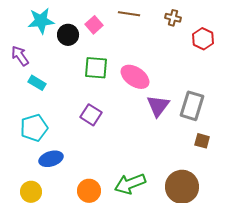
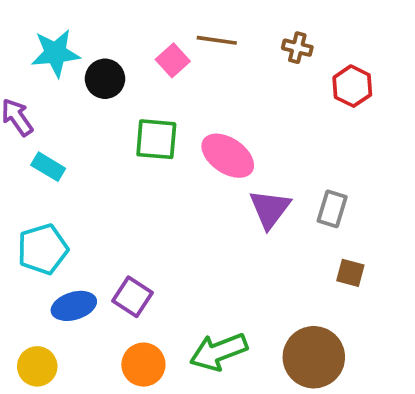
pink square: (94, 25) -> (173, 60), moved
gray rectangle: (192, 106) -> (332, 209), size x0.7
purple square: (91, 115) -> (132, 297), moved

